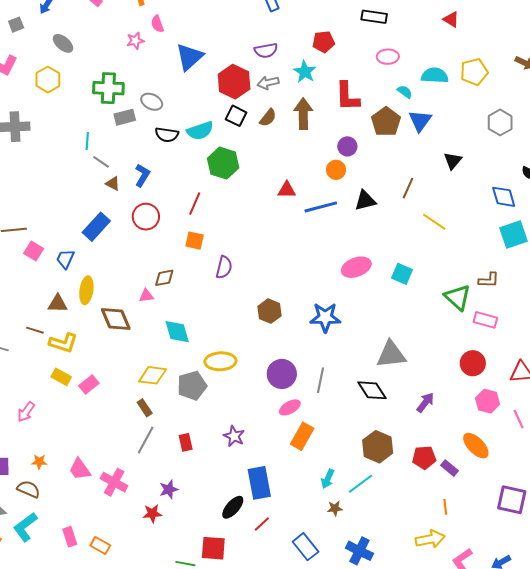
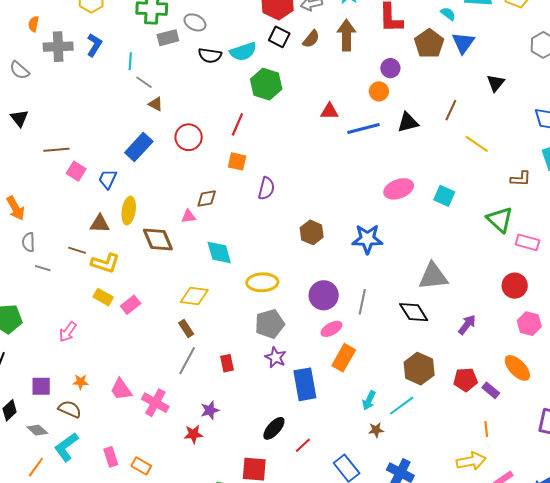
blue L-shape: (142, 175) -> (94, 45), moved
brown L-shape: (489, 280) -> (521, 179), moved
gray pentagon: (192, 386) -> (270, 324), moved
blue rectangle: (259, 483) -> (305, 384), moved

